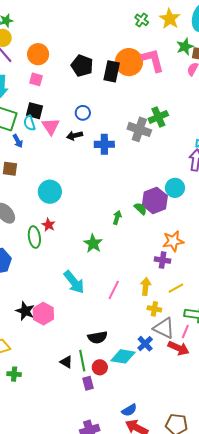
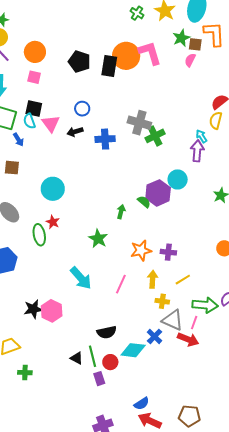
green cross: (158, 117) -> (155, 136), moved
orange star: (173, 241) -> (141, 250), moved
black star: (25, 311) -> (33, 309), turned -30

